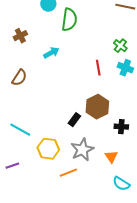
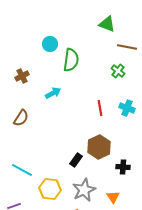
green cross: (120, 46) -> (118, 71), moved

